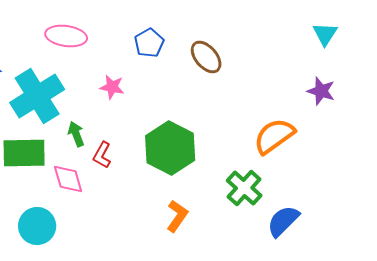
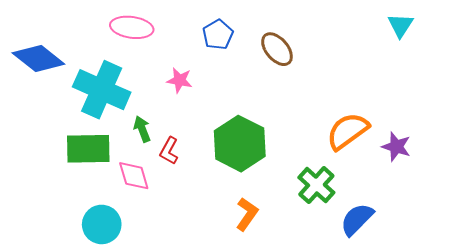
purple star: (321, 91) -> (396, 147), moved
cyan cross: (37, 96) -> (102, 90), turned -34

